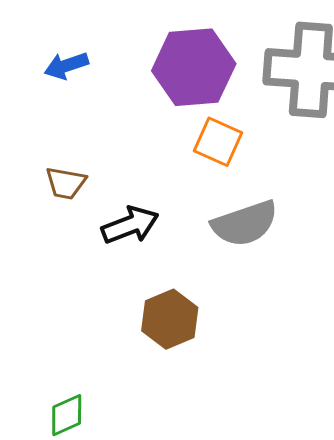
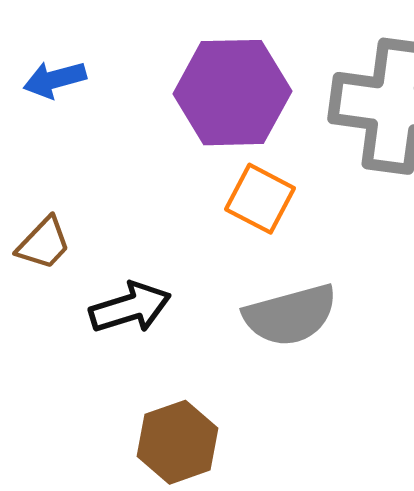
brown trapezoid: (66, 183) -> (44, 243), turned -60

